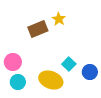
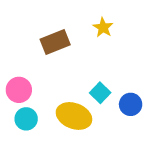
yellow star: (59, 19) -> (103, 27), moved

